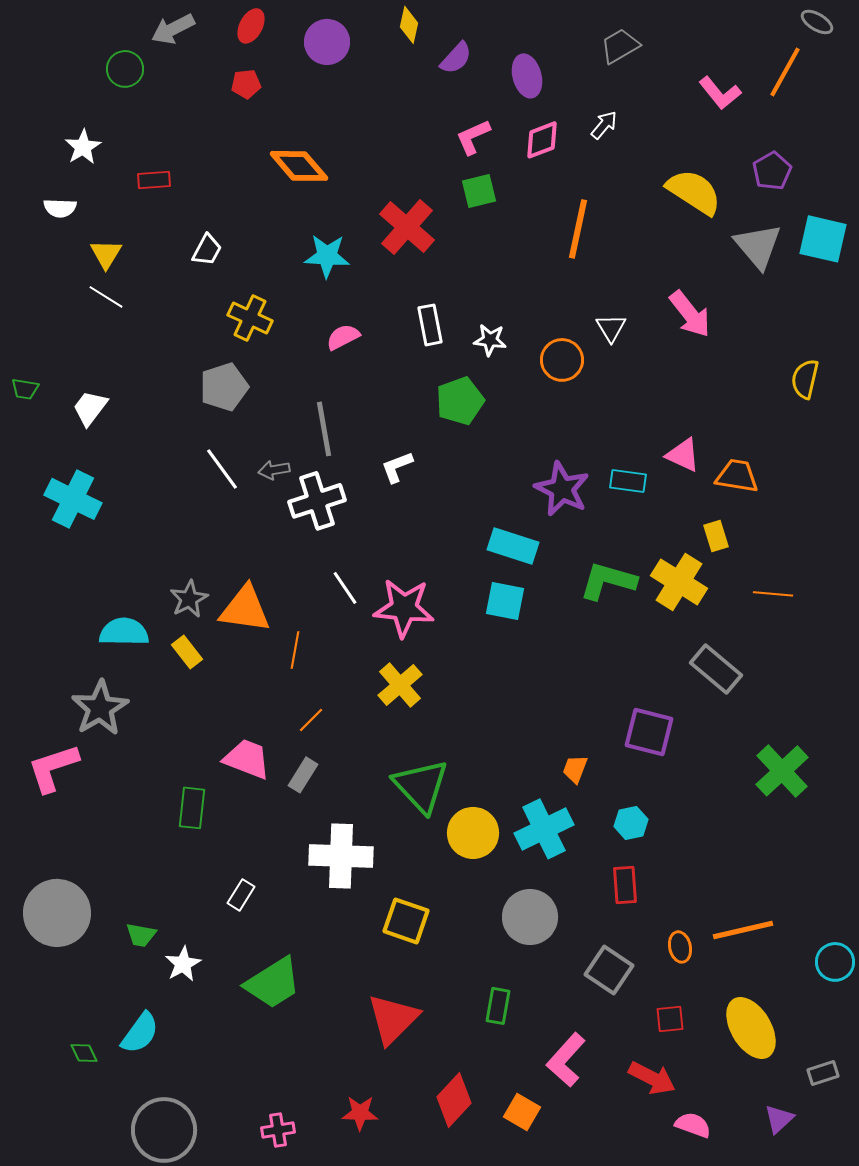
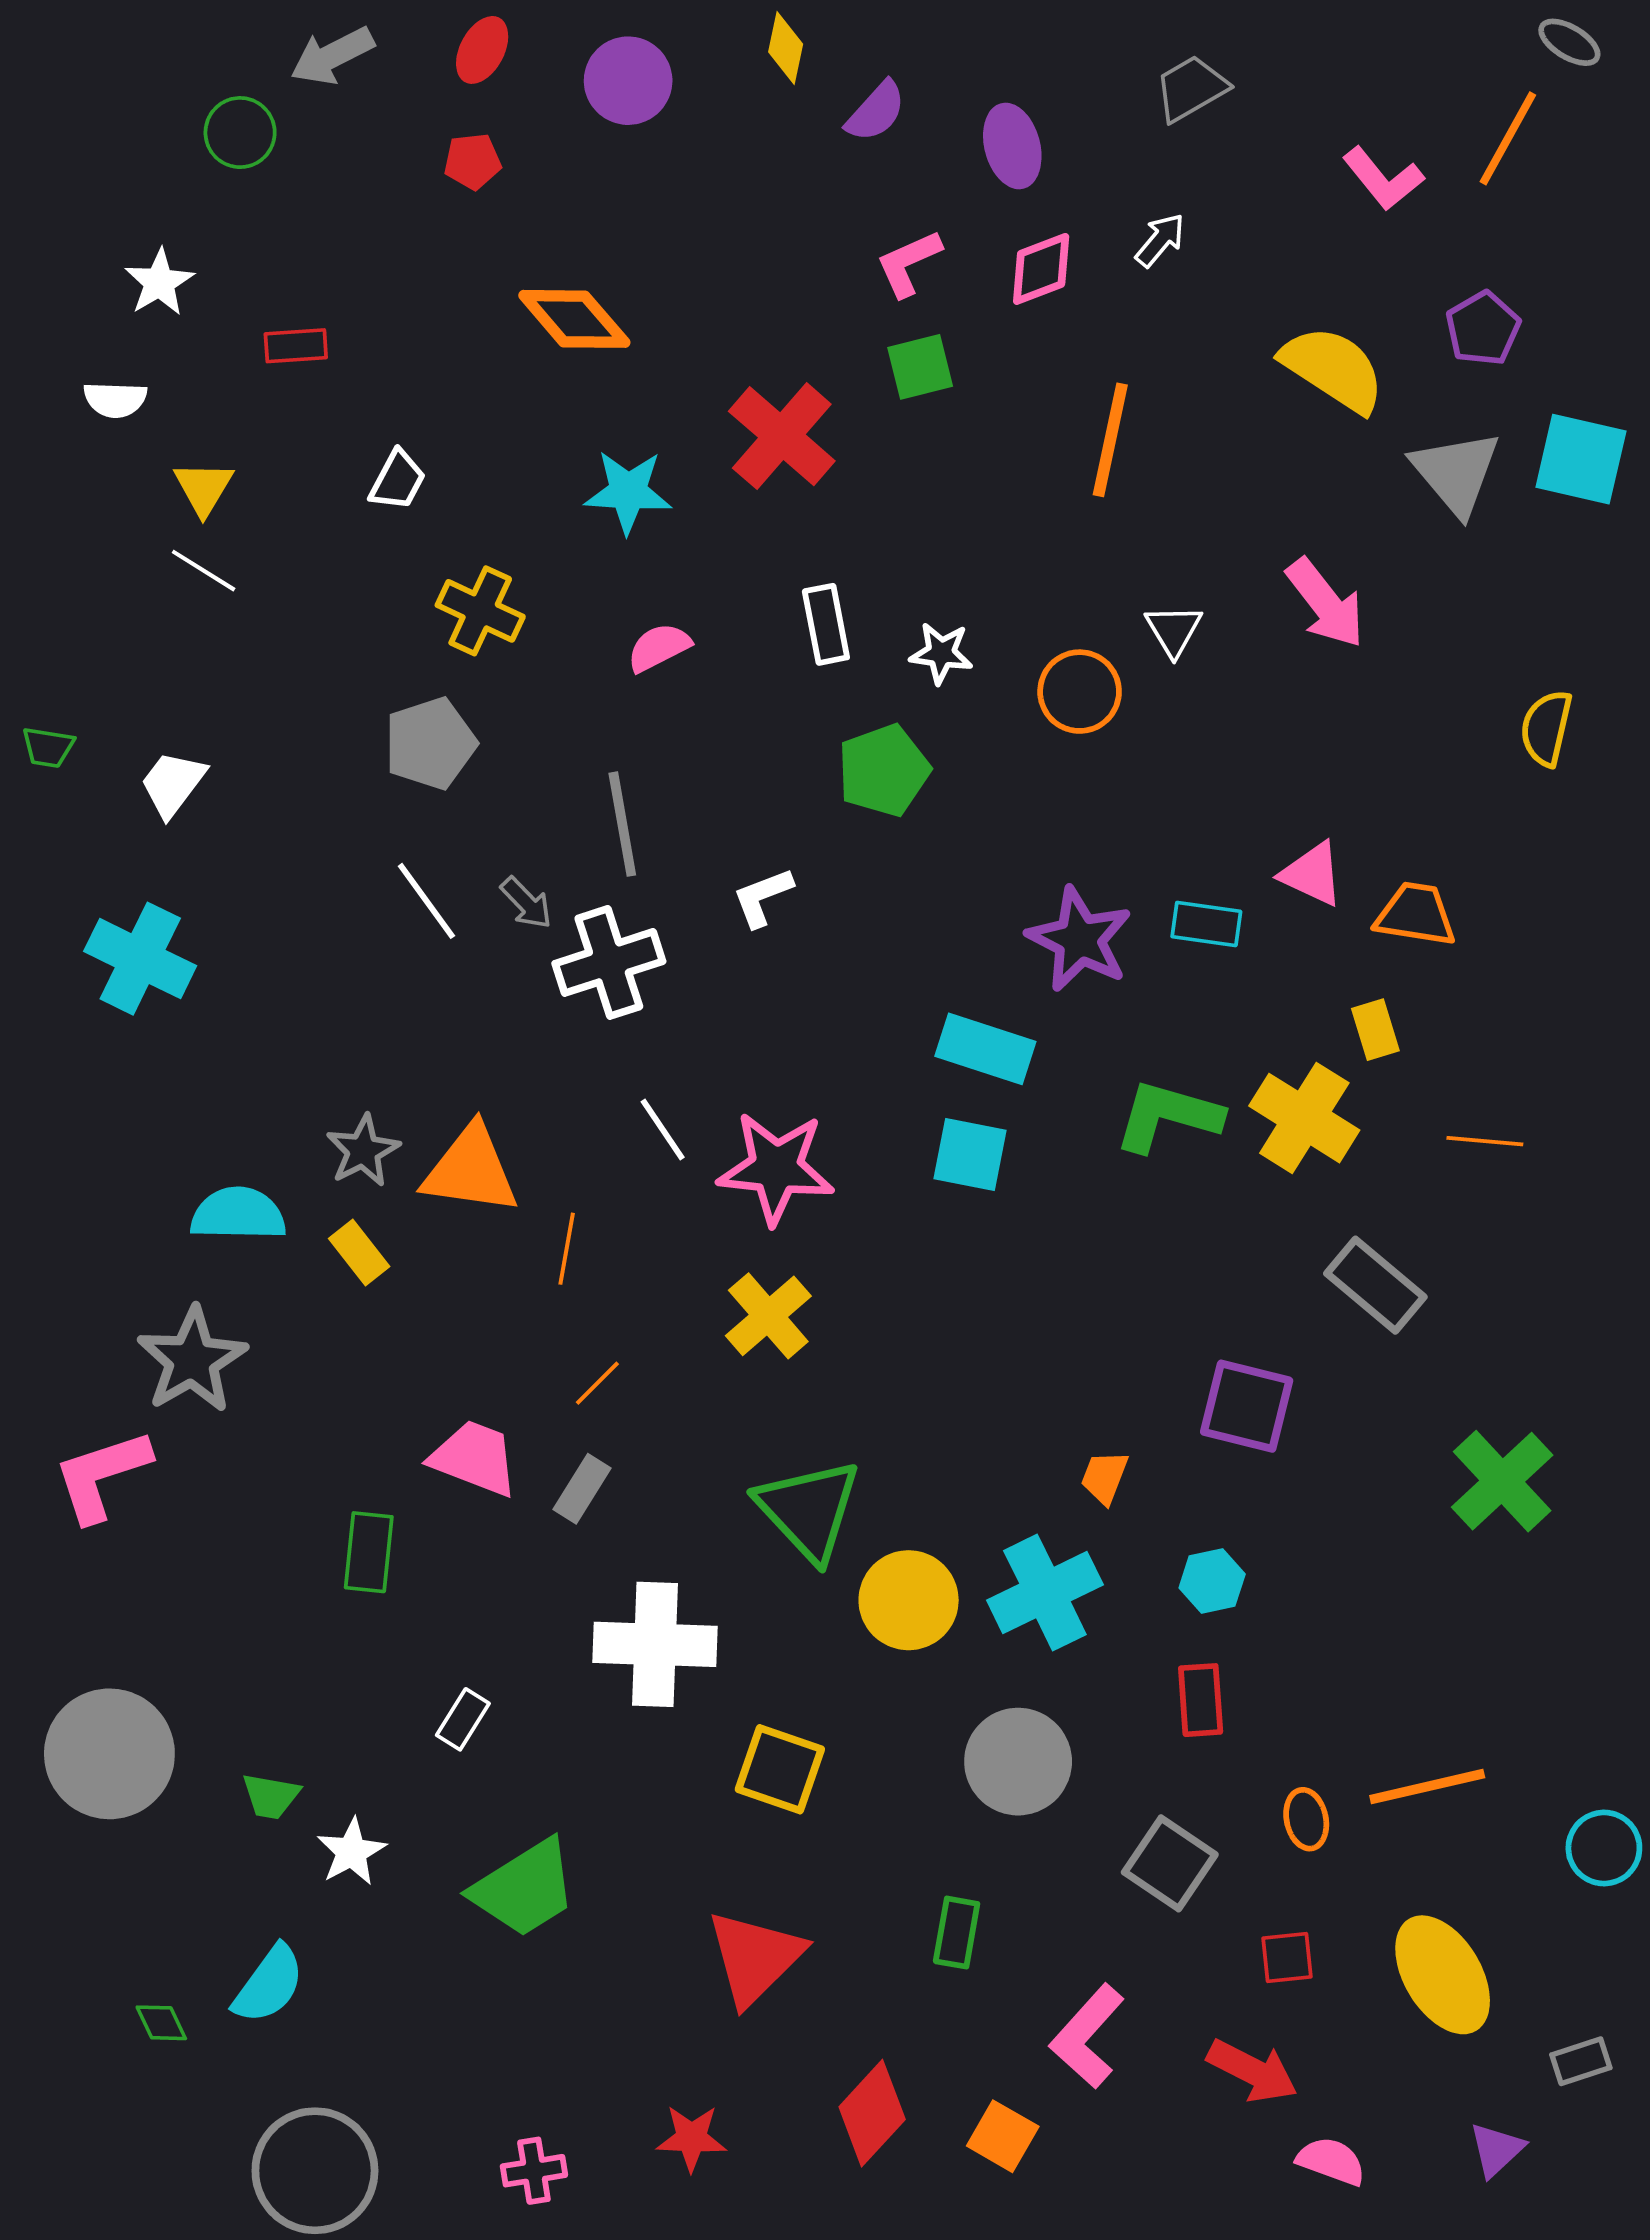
gray arrow: (274, 470) -> (526, 903), turned -124

